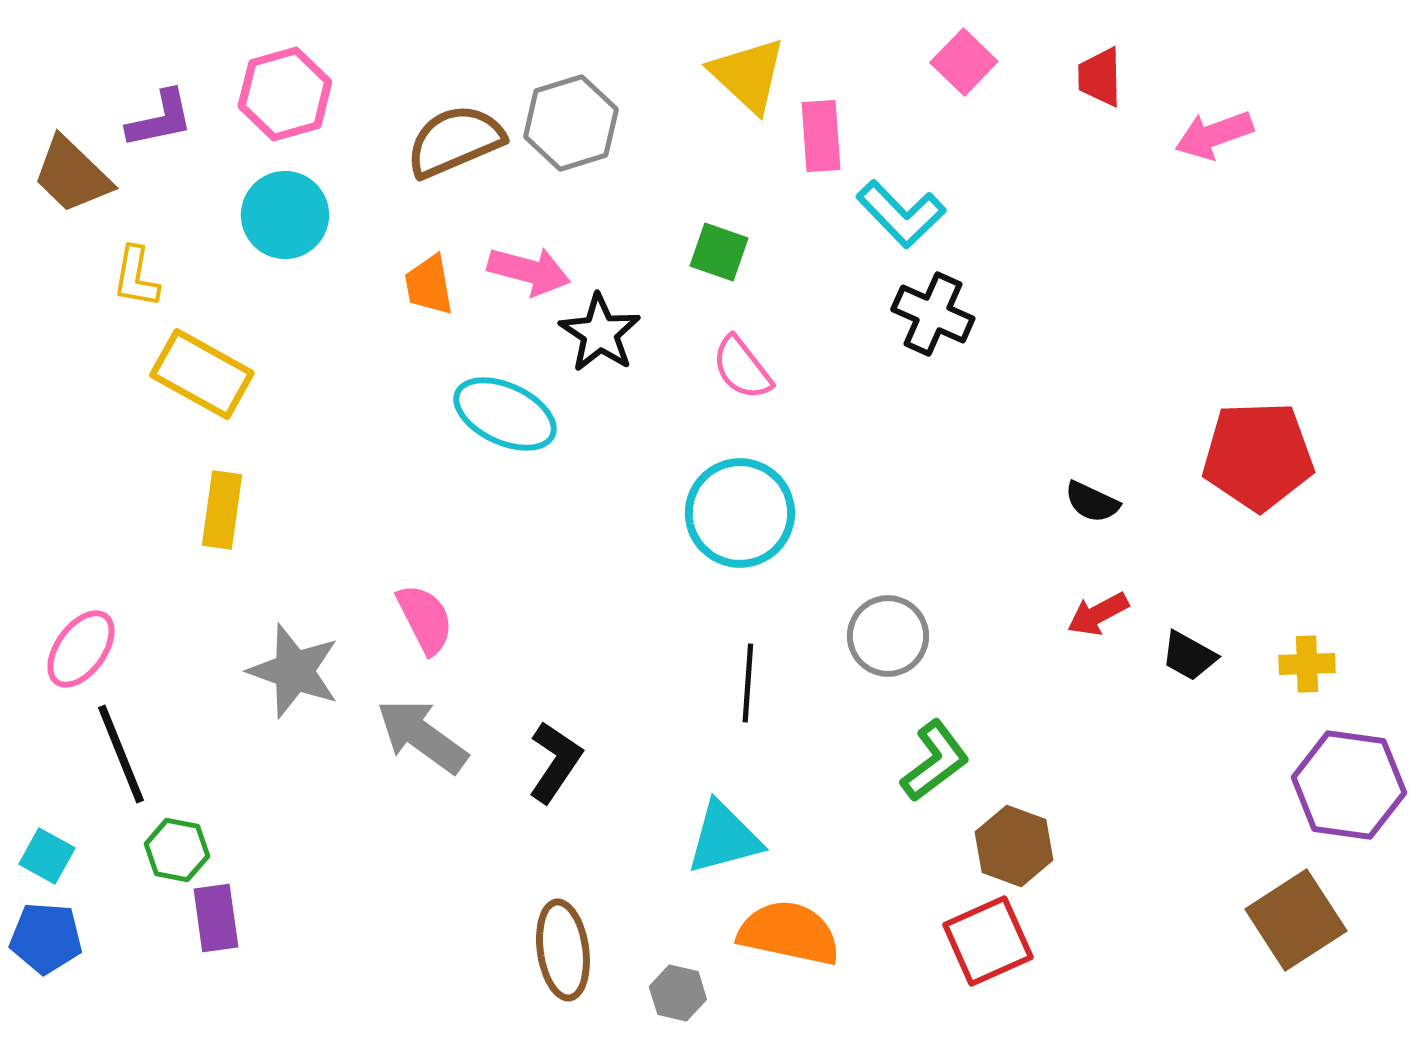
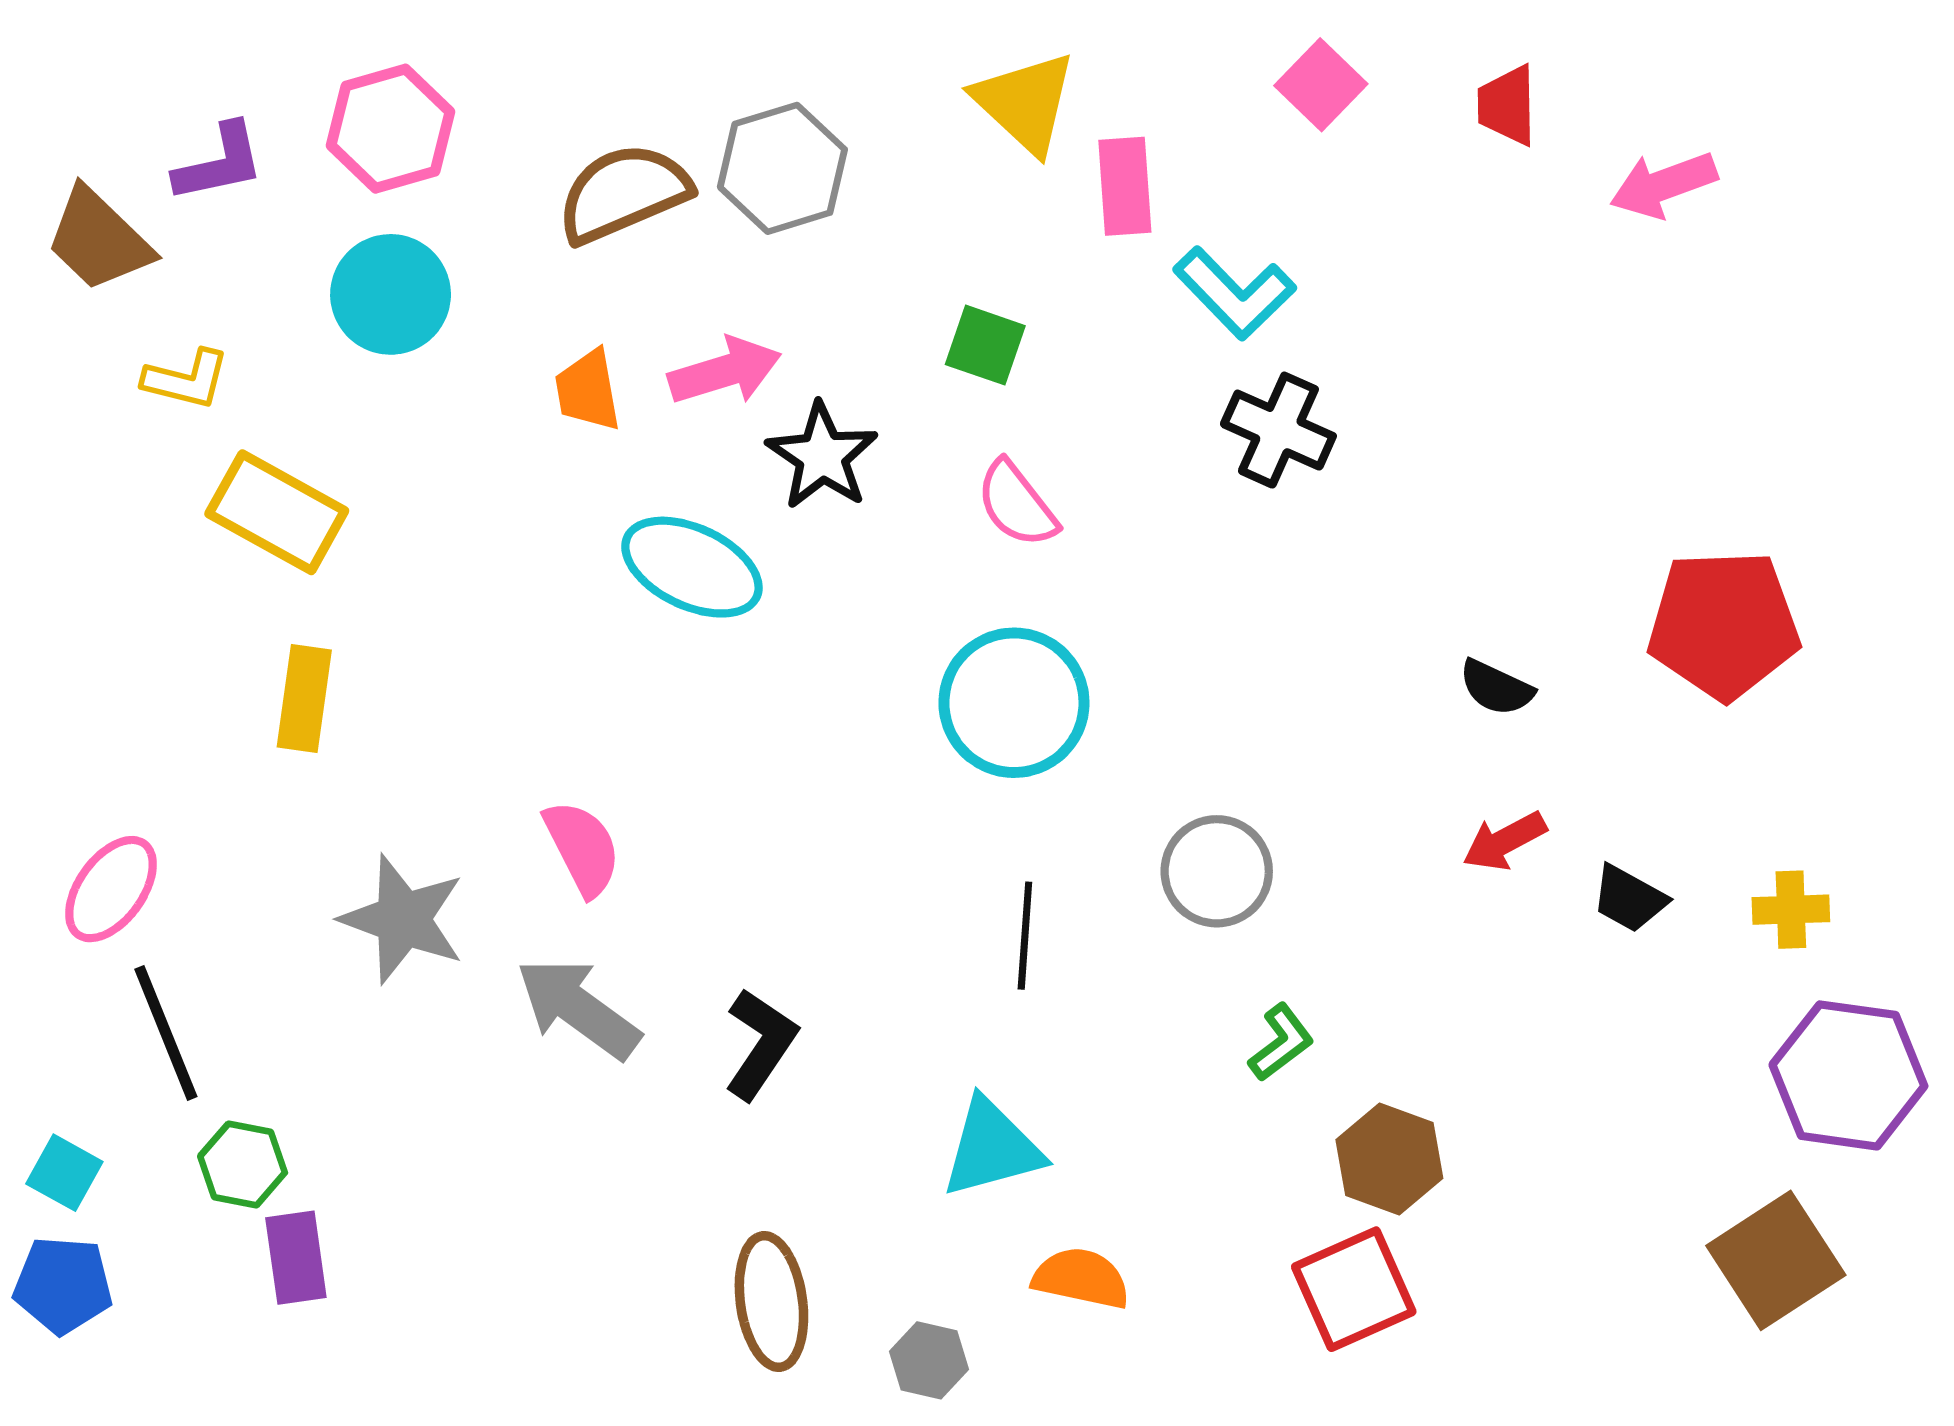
pink arrow: (529, 271) -> (725, 371), turned -32
yellow L-shape: (136, 277) -> (186, 379), turned -86
green L-shape: (935, 761) -> (1281, 1043), size x0.7
orange semicircle: (789, 933) -> (1081, 1278), size x0.7

